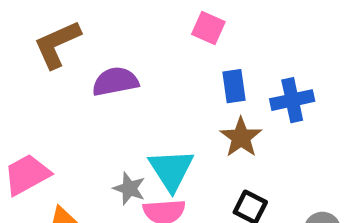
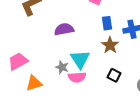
purple semicircle: (115, 81) -> (64, 29), moved

